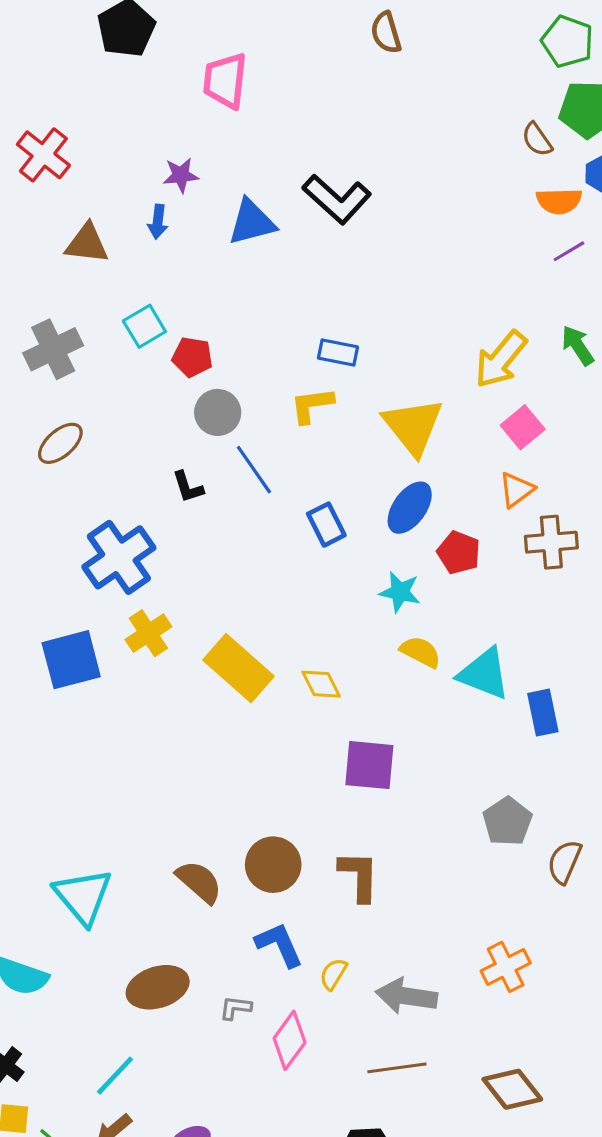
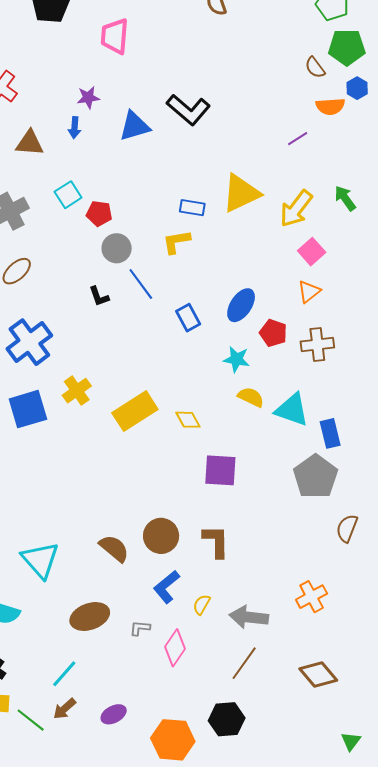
purple line: (569, 251) -> (298, 139), moved
yellow triangle: (413, 426) -> (241, 193), moved, turned 45
brown cross: (551, 542) -> (317, 345), moved
blue cross: (119, 557) -> (29, 342), moved
yellow rectangle: (238, 668) -> (135, 411), turned -72
gray pentagon: (507, 821) -> (316, 477), moved, size x1.4
blue L-shape: (279, 945) -> (166, 587), turned -104
brown line: (397, 1068) -> (244, 663), turned -45

